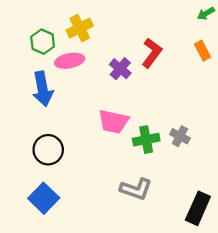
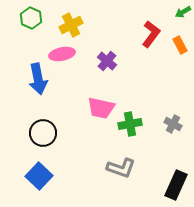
green hexagon: (43, 42) -> (31, 18), moved
red L-shape: (152, 53) -> (151, 34), moved
gray cross: (180, 136) -> (173, 124), moved

